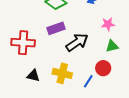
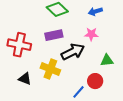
pink star: (108, 24) -> (91, 34), moved
yellow cross: (62, 73) -> (50, 69), moved

